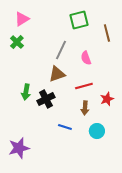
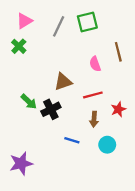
brown line: (107, 33) -> (118, 52), moved
gray line: (61, 50) -> (59, 26), moved
green arrow: (26, 92) -> (29, 102), turned -56

